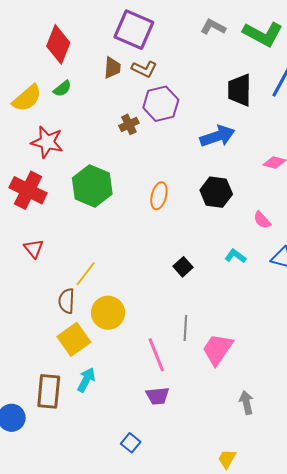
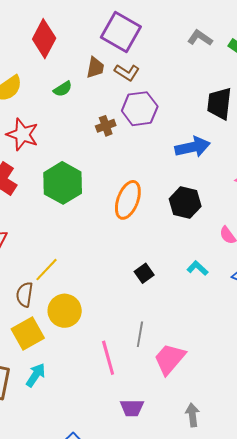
green semicircle: (62, 89) -> (63, 89), moved
orange ellipse: (159, 196) -> (128, 200), size x1.4
purple trapezoid: (158, 396) -> (132, 408), moved

